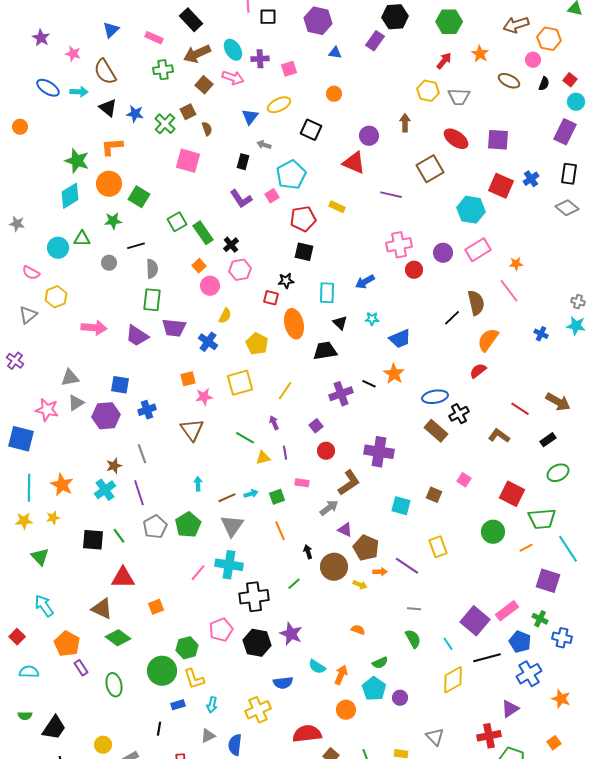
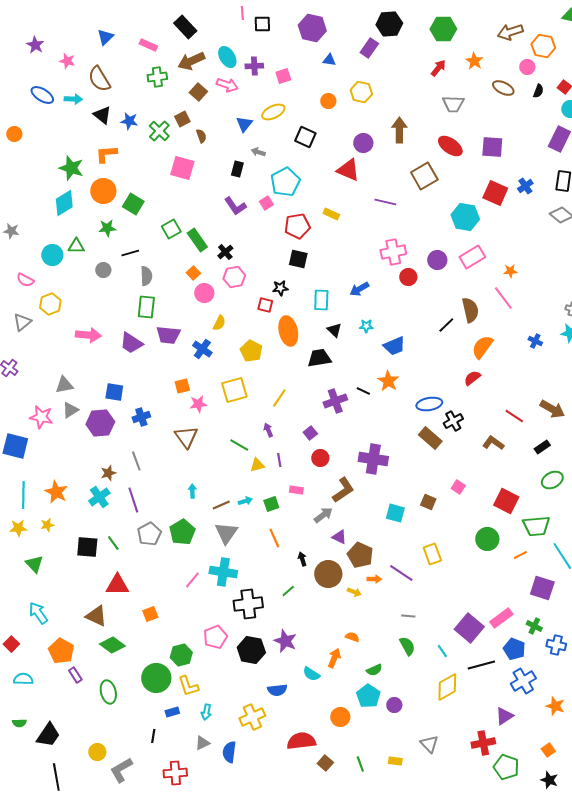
yellow hexagon: (428, 91) -> (361, 92), moved
brown arrow: (405, 123) -> (399, 130), size x1.4
orange arrow: (341, 675) -> (334, 658), moved

